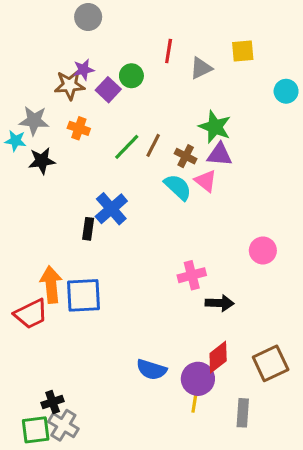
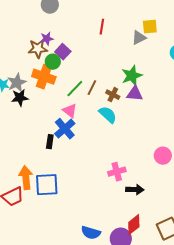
gray triangle: (201, 68) -> (139, 38), moved
green circle: (131, 76) -> (53, 62), moved
gray star: (34, 121) -> (17, 83), moved, turned -30
green star: (215, 127) -> (132, 76), turned 30
orange cross: (79, 128) -> (44, 77), size x1.6
pink triangle: (206, 181) -> (70, 111), moved

